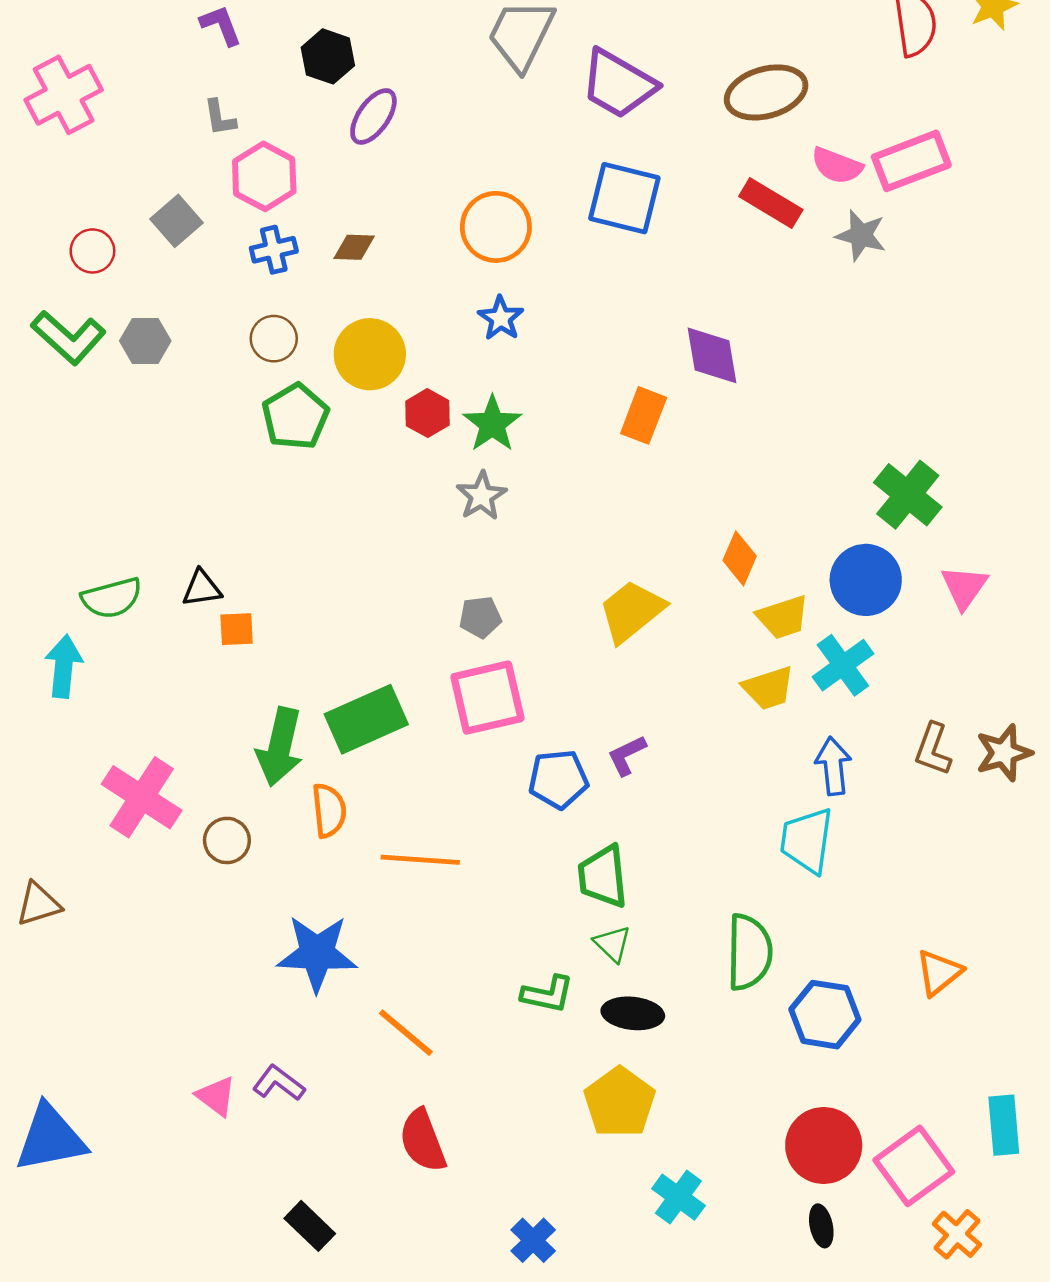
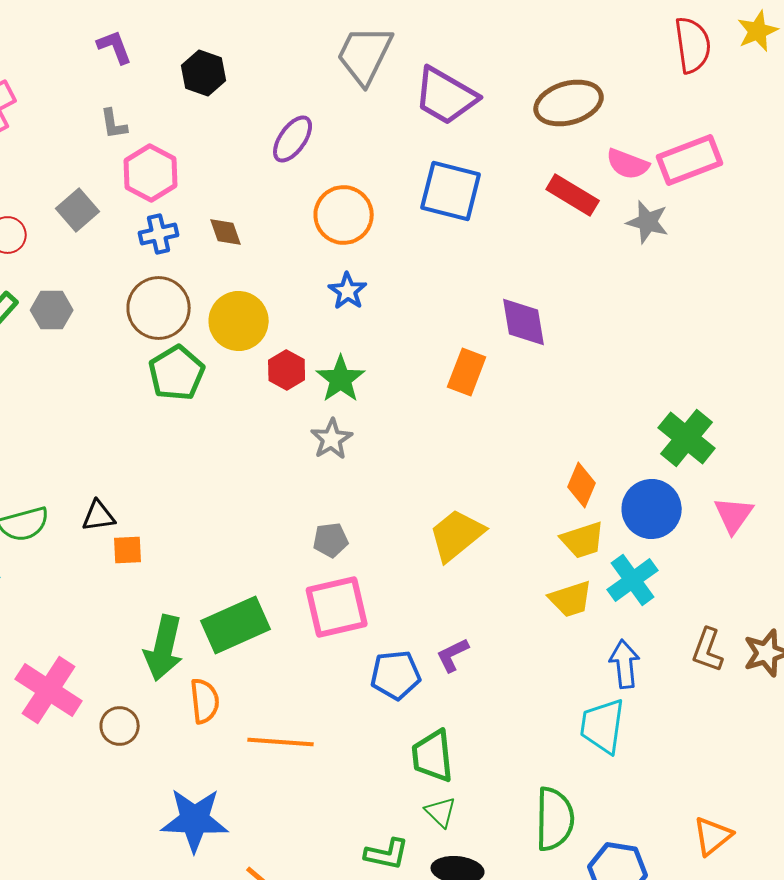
purple ellipse: (373, 116) -> (293, 139), moved
brown diamond: (354, 247) -> (226, 232), turned 69
brown circle: (274, 339) -> (159, 308), size x1.6
orange diamond: (740, 558) -> (582, 485), moved

